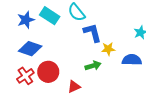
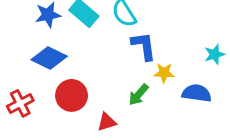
green arrow: (93, 66) -> (139, 95), turned 140
red cross: (25, 76) -> (20, 103), moved

